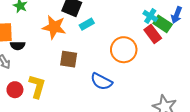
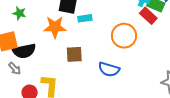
cyan rectangle: (87, 24) -> (85, 18), turned 32
black semicircle: (18, 46) -> (24, 51), size x1.6

